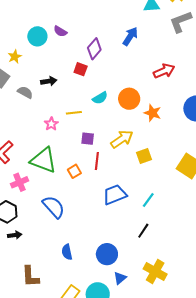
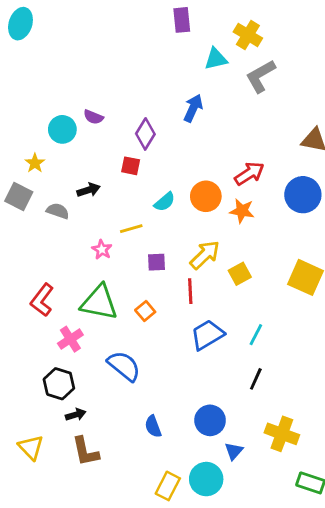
red arrow: (164, 71) -> (249, 174), moved
red line: (97, 161) -> (190, 291), moved
brown L-shape: (30, 276) -> (85, 451), moved

